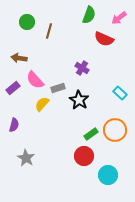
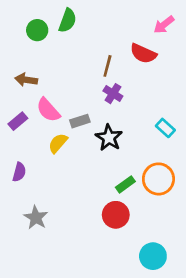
green semicircle: (89, 15) -> (68, 20), moved
brown line: (49, 31) -> (107, 66), moved
cyan circle: (108, 175) -> (153, 256), moved

